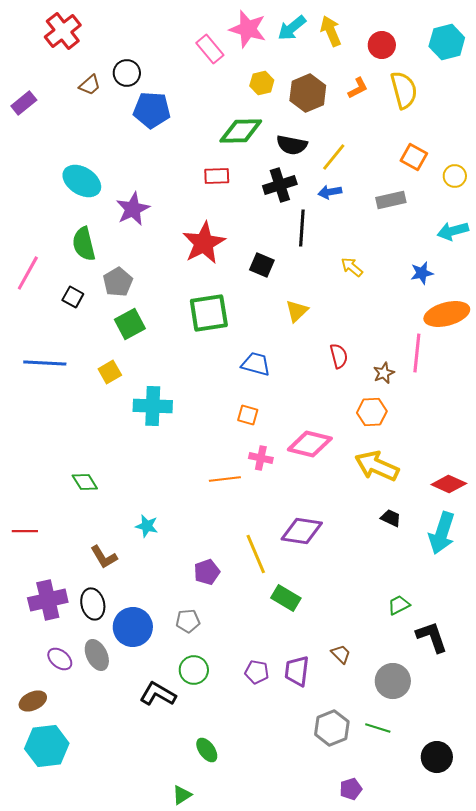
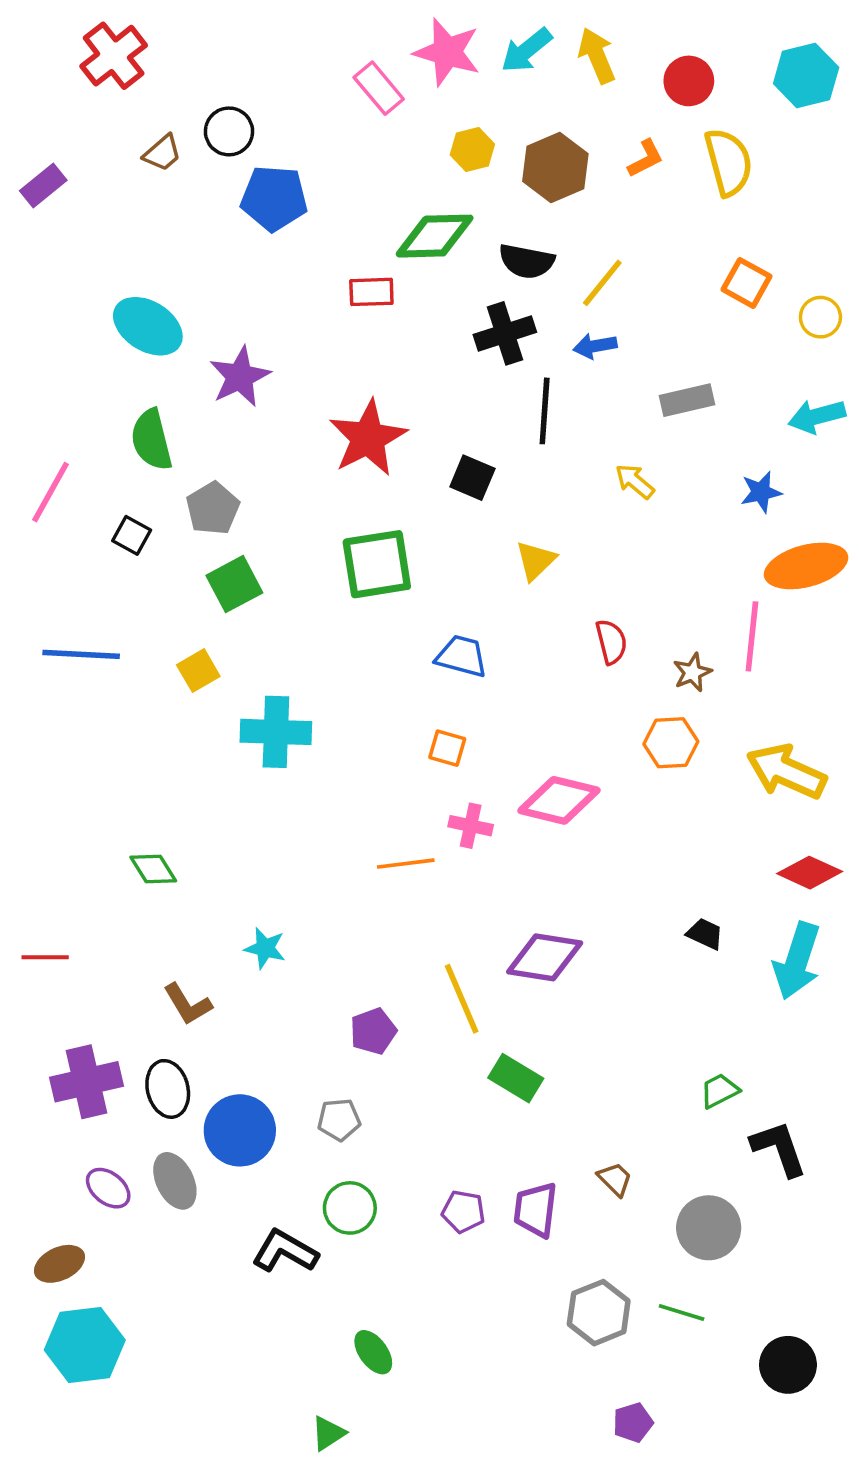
red rectangle: (217, 176) -> (371, 292), moved
gray rectangle: (391, 200) -> (687, 400), moved
yellow arrow: (377, 466) -> (786, 772), moved

